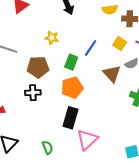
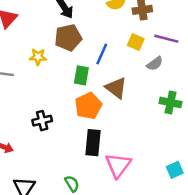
yellow star: (52, 38) -> (38, 57), moved
brown pentagon: (38, 67) -> (68, 38), moved
brown triangle: (112, 74) -> (116, 88), moved

